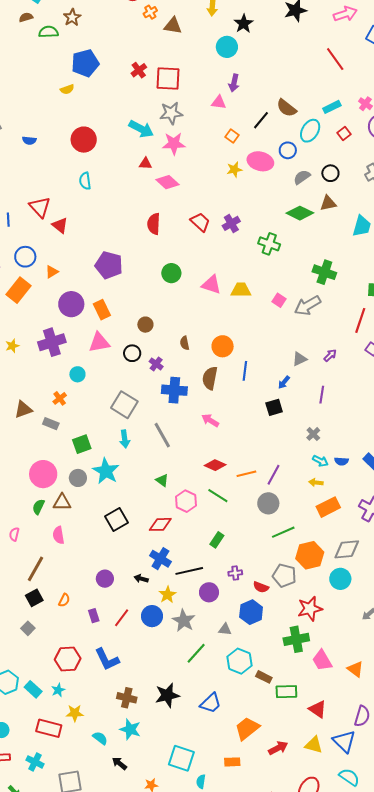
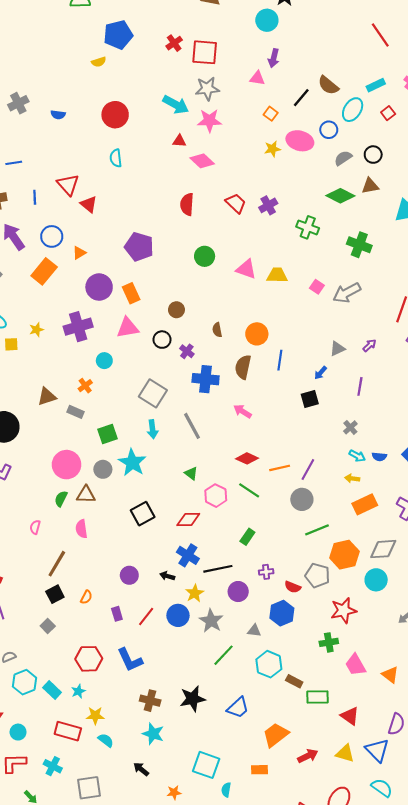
green cross: (324, 272) -> (359, 245), moved
green cross: (296, 639) -> (329, 642), size x0.7
cyan semicircle: (100, 738) -> (106, 740), moved

